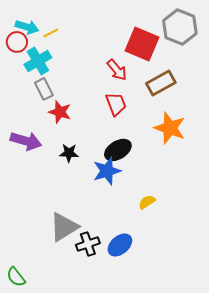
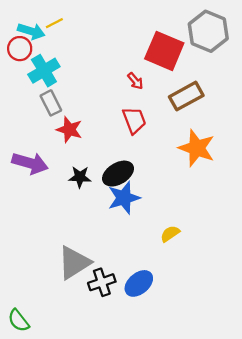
yellow line: (51, 33) -> (54, 23), moved
red arrow: (117, 70) -> (135, 81), size x0.7
black ellipse: (118, 150) -> (118, 174), moved

